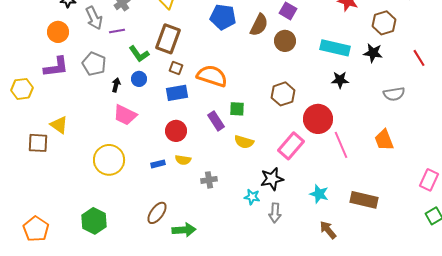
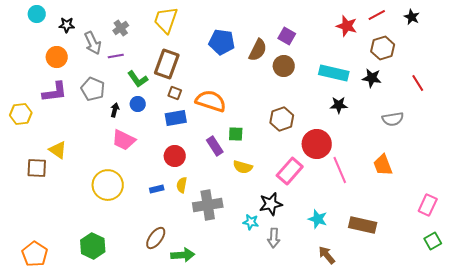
yellow semicircle: (183, 160) -> (182, 185), turned 91
gray cross: (209, 180) -> (208, 205), size x1.8

